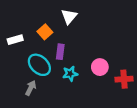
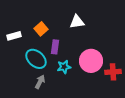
white triangle: (69, 16) -> (77, 22), moved, turned 42
pink circle: (100, 67) -> (91, 61), size x1.5
gray arrow: (31, 88) -> (40, 82), moved

